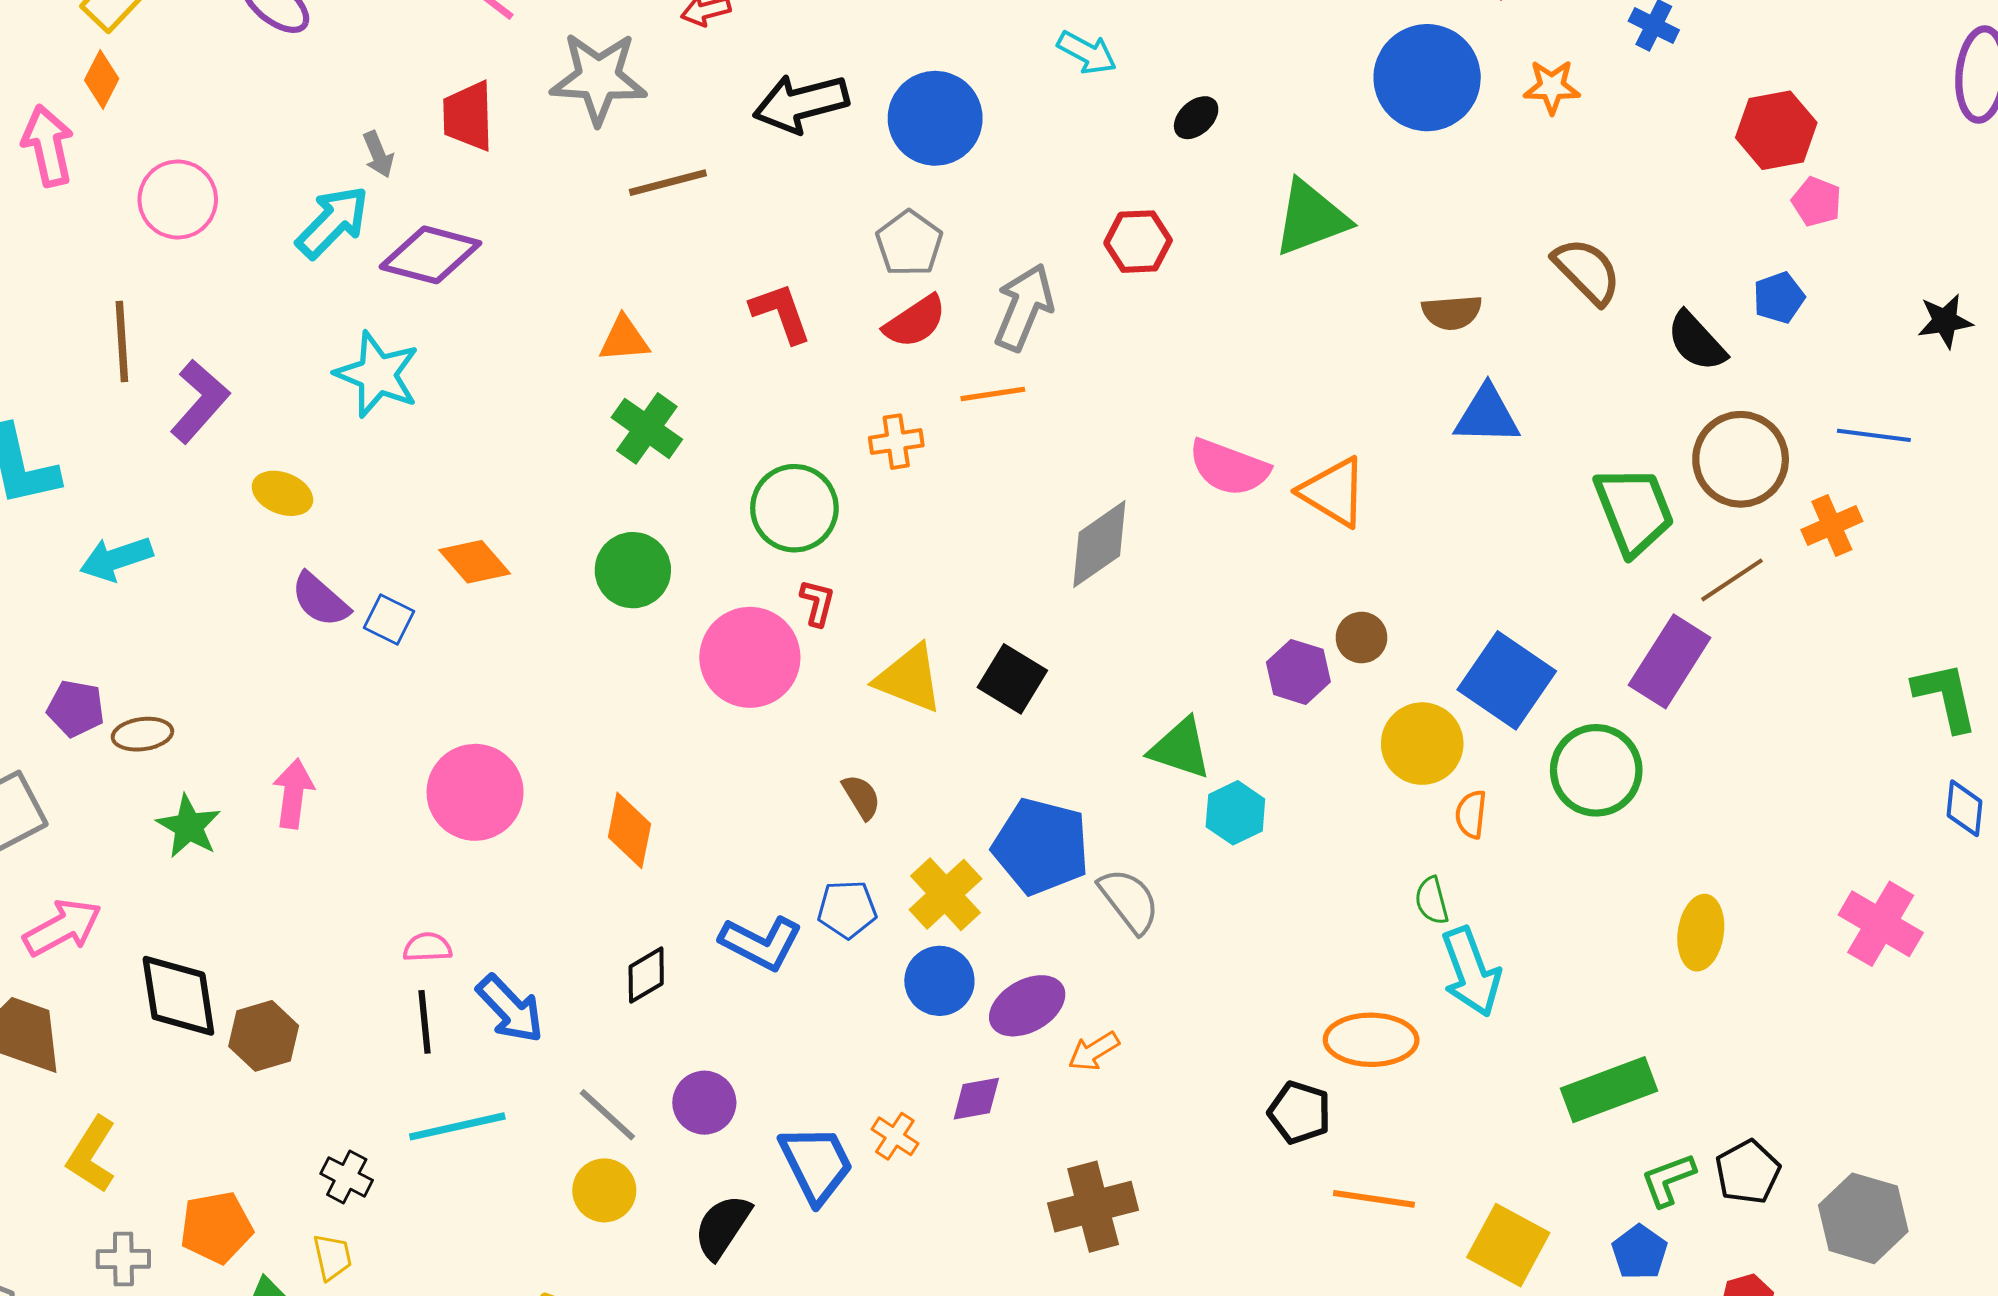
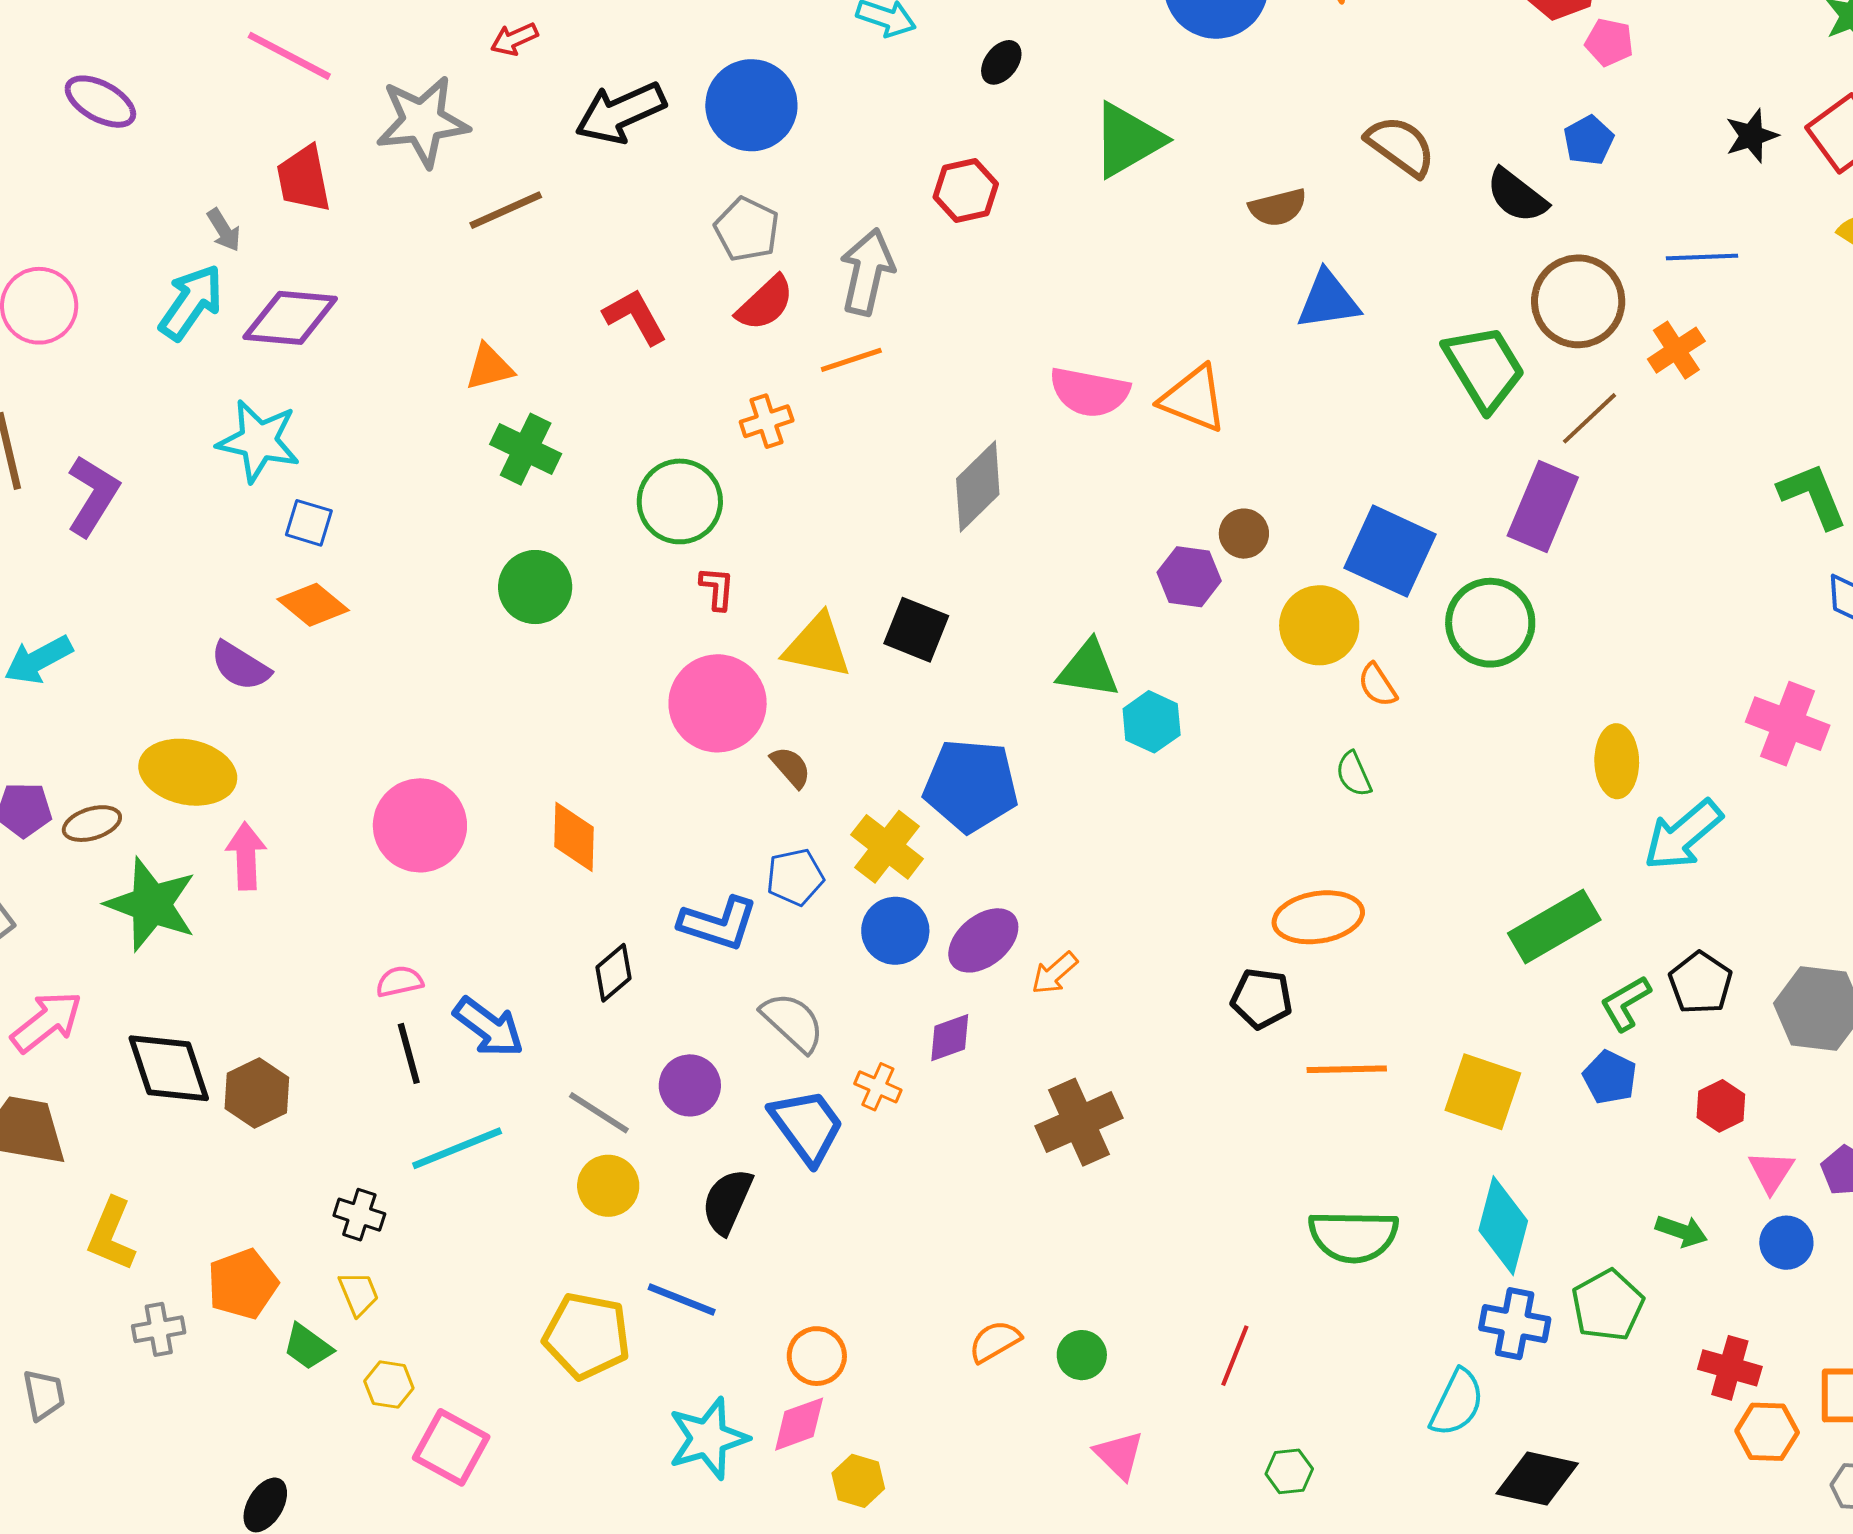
yellow ellipse: (282, 493) -> (188, 772), moved, size x1.6
orange diamond: (475, 562) -> (313, 605), moved
blue square: (389, 619) -> (309, 523), moved
pink circle: (750, 657) -> (718, 703), moved
orange semicircle: (1471, 814) -> (1377, 685), turned -30
green star: (189, 826) -> (151, 904), size x1.5
gray semicircle: (1129, 901) -> (793, 1022), moved
cyan arrow: (1471, 972) -> (1683, 835), moved, turned 80

